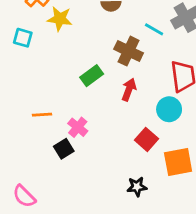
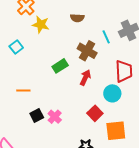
cyan line: (154, 29) -> (106, 37), turned 32
cyan square: (23, 38) -> (16, 47), moved, turned 32
pink cross: (78, 127) -> (55, 117), moved

